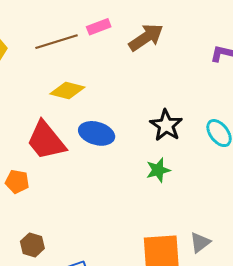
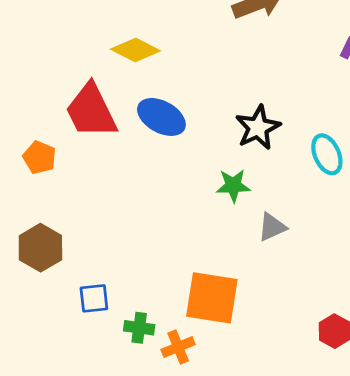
gray triangle: (200, 242) -> (272, 227), moved
brown hexagon: (32, 245) -> (40, 248), size x1.4

